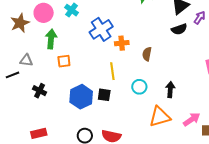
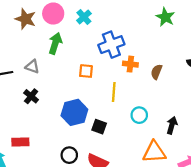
brown star: (20, 23) -> (25, 19), turned 30
brown semicircle: (147, 54) -> (156, 72), moved
gray triangle: (26, 60) -> (32, 67), moved
orange square: (64, 61) -> (86, 71), moved
black square: (104, 95) -> (99, 127), moved

